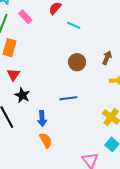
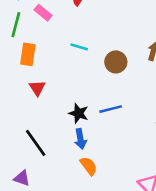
cyan line: (74, 25) -> (79, 47), moved
black star: (22, 95) -> (79, 113), moved

